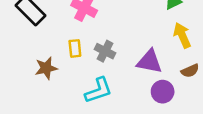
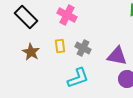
brown star: (46, 68) -> (31, 52), moved, turned -30

